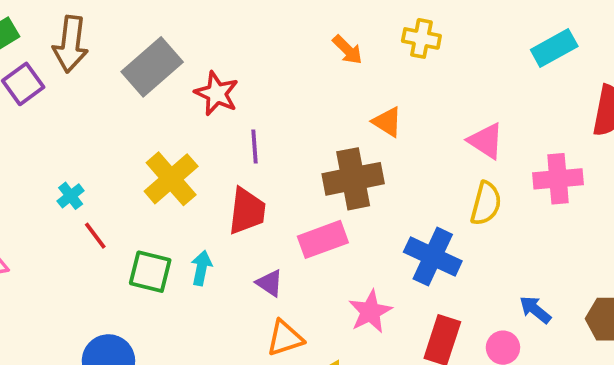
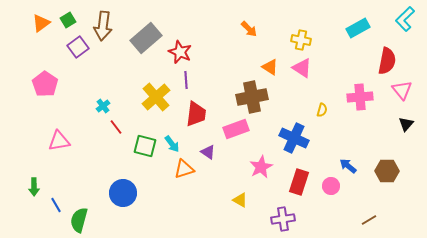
yellow cross: (421, 38) -> (301, 40), moved
pink triangle: (486, 141) -> (302, 68), moved
purple line: (255, 147) -> (186, 80), moved
yellow semicircle: (486, 203) -> (322, 110), size x0.6
cyan arrow: (201, 268) -> (172, 144), turned 132
orange triangle: (285, 338) -> (184, 169), moved

